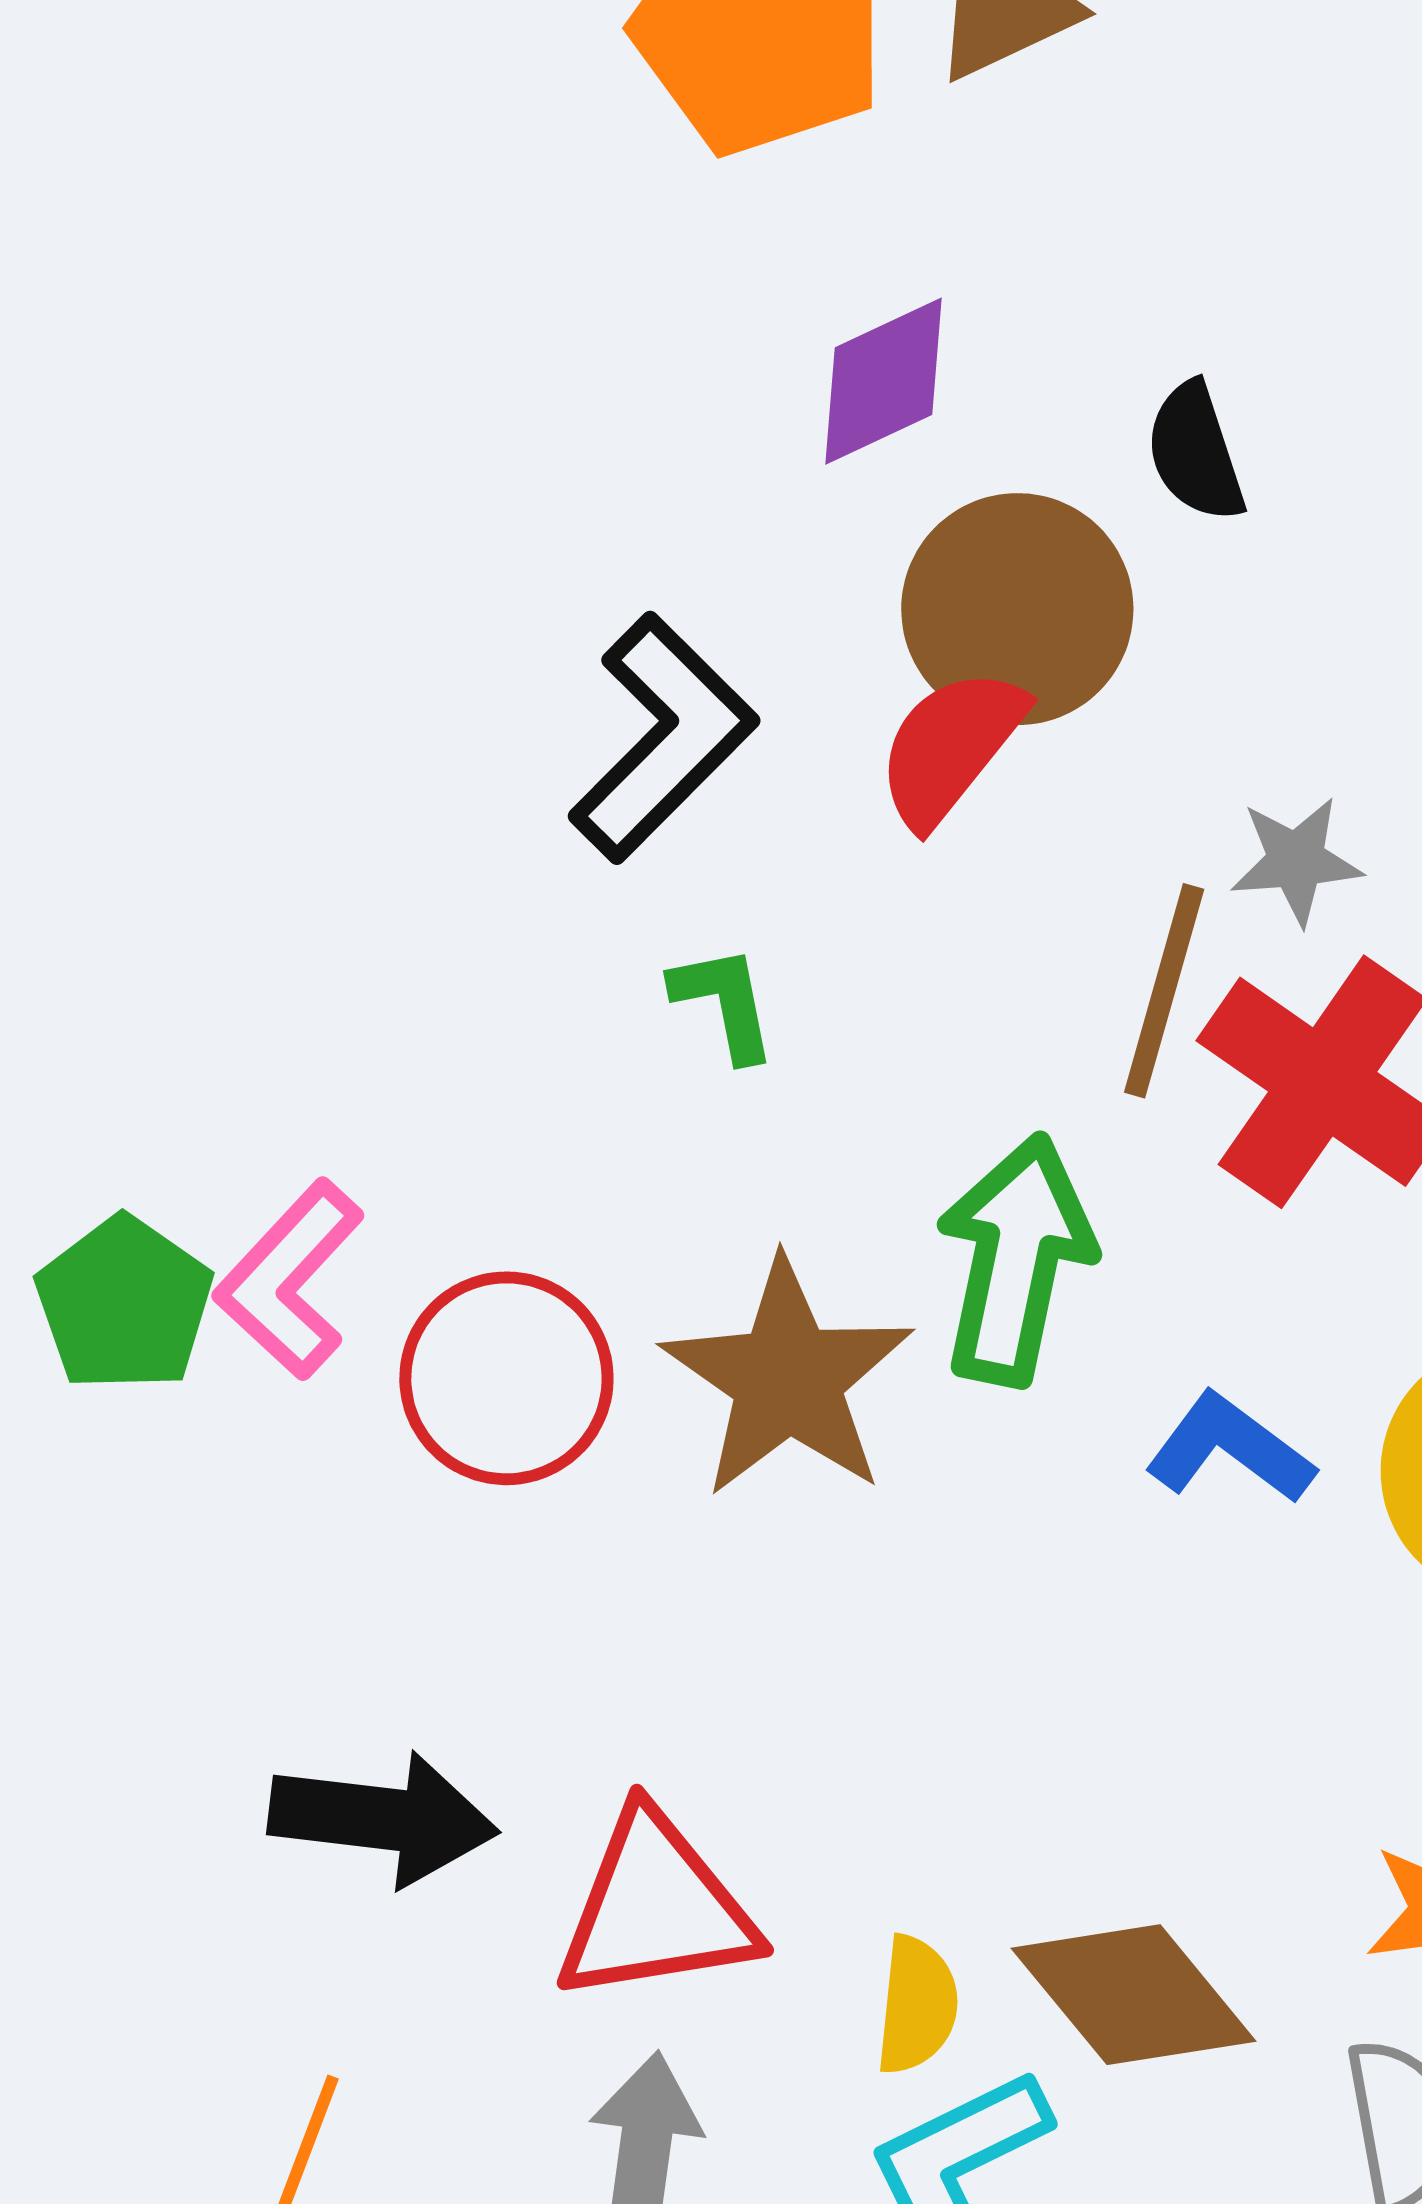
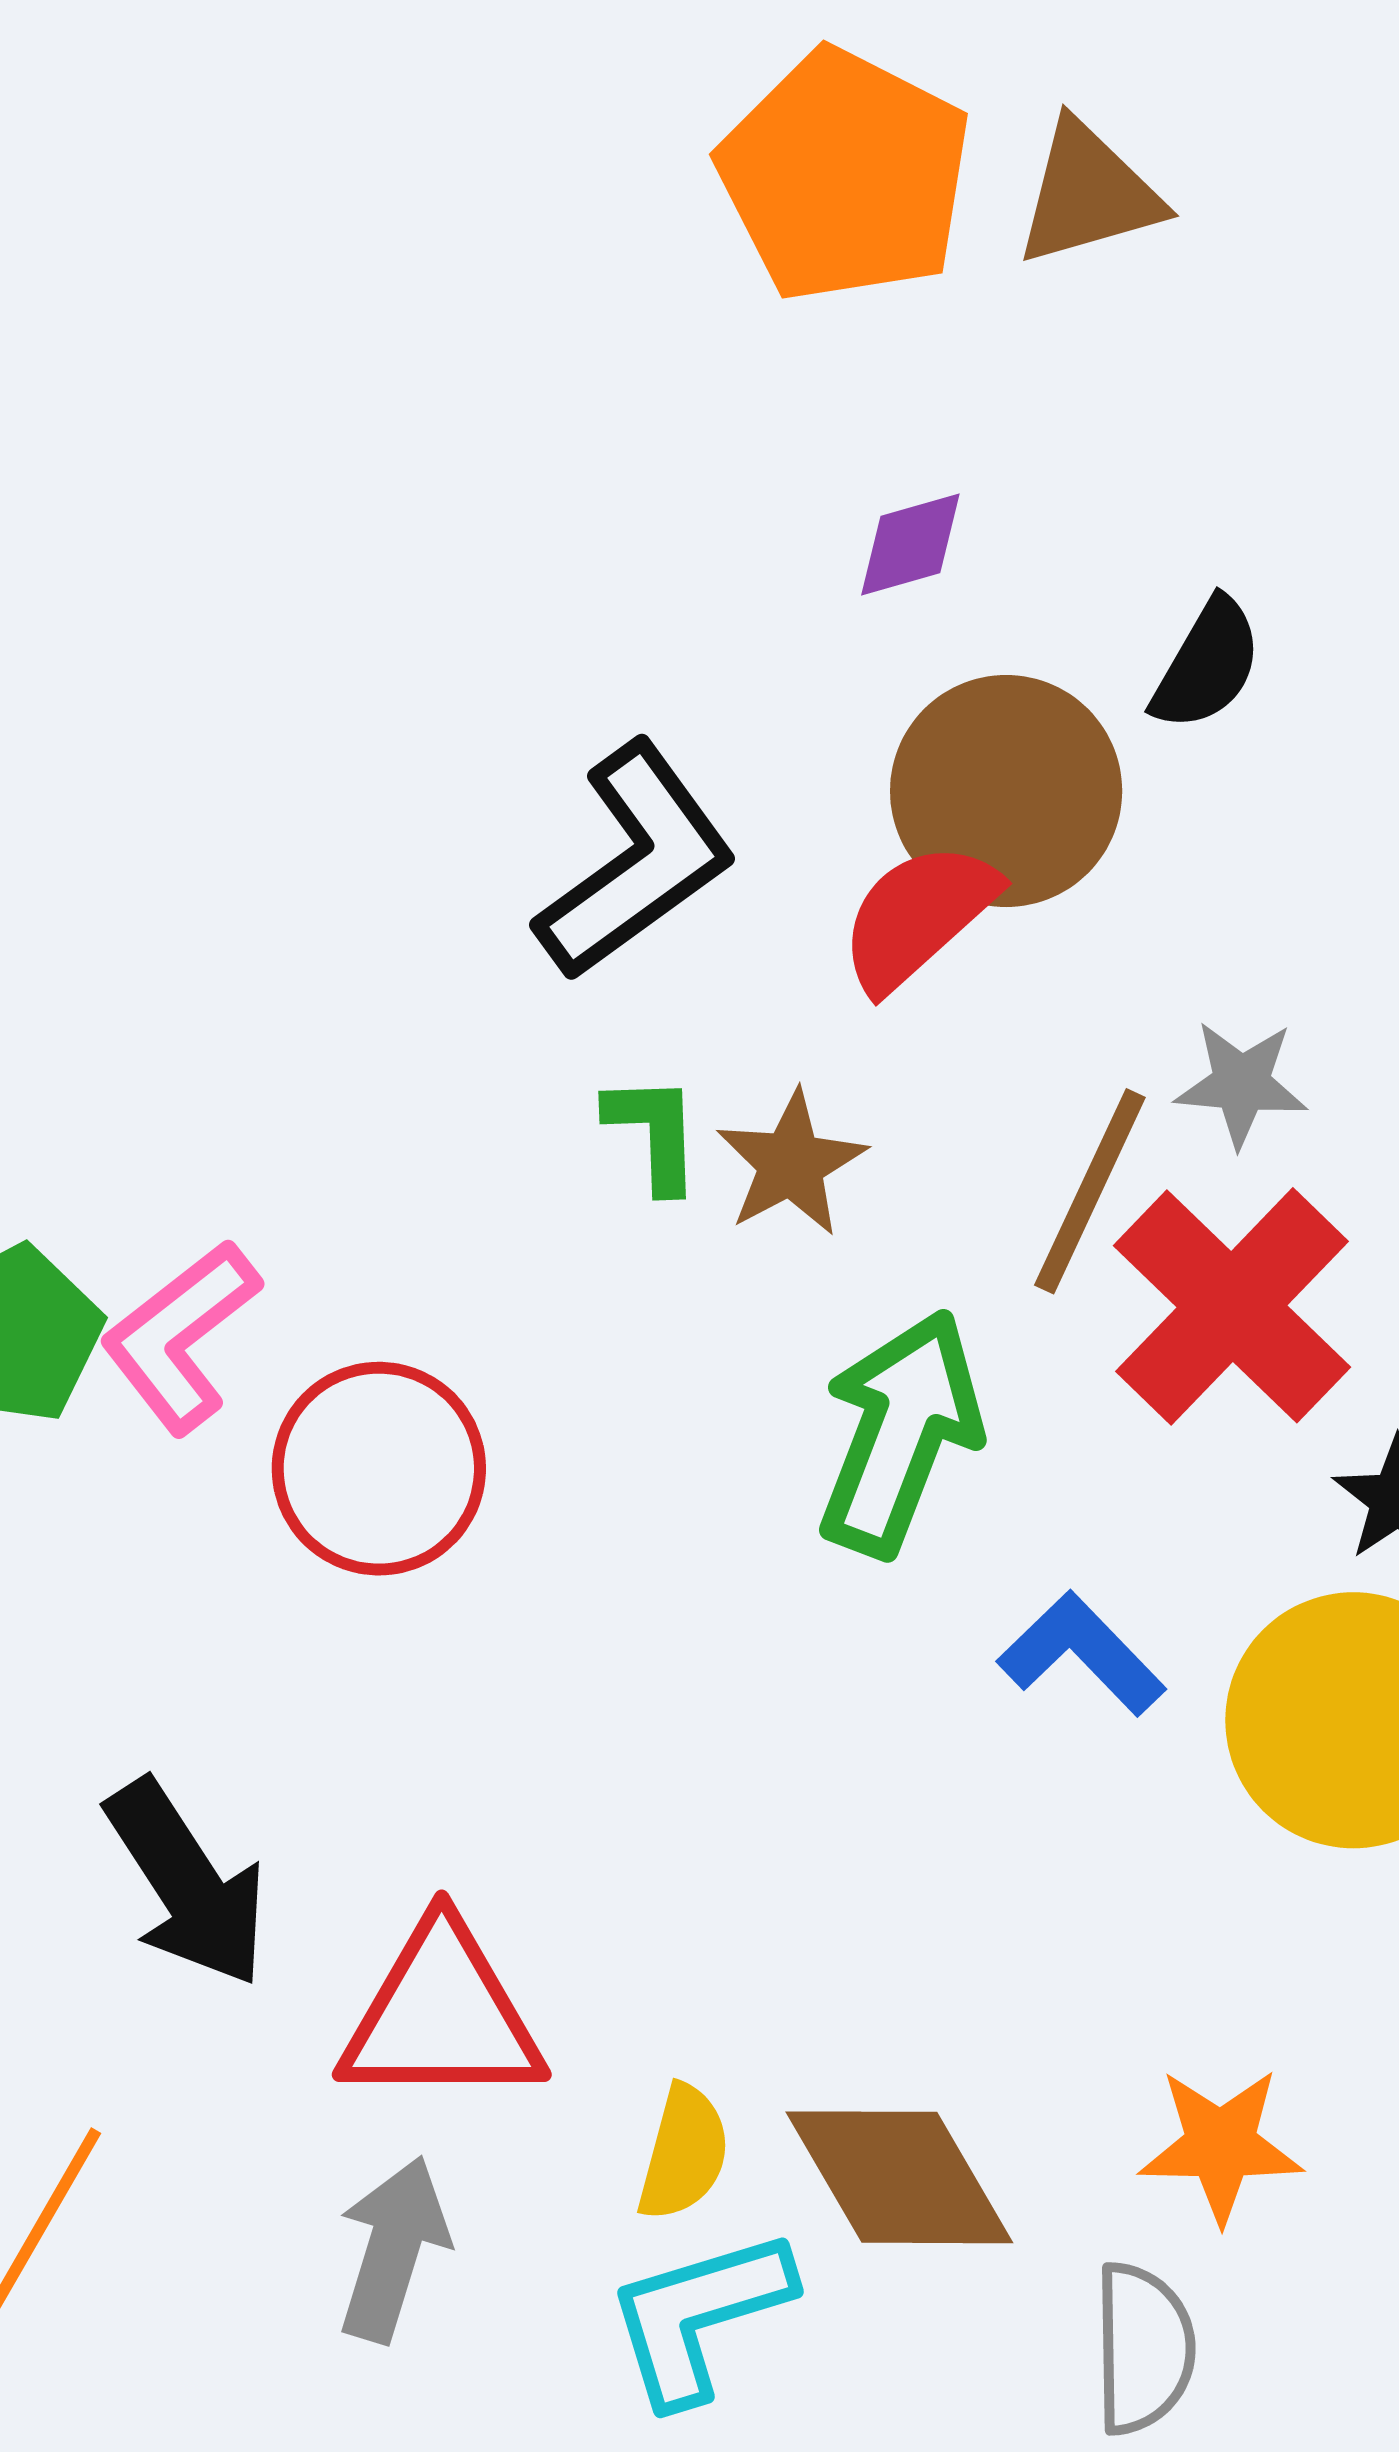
purple diamond: (883, 381) -> (910, 545), size x0.7
black semicircle: (1195, 452) -> (1207, 665), turned -141
brown star: (788, 1379) -> (791, 1164), moved, size x0.6
black arrow: (383, 1818) -> (187, 1883), turned 41

